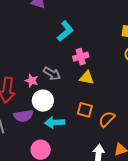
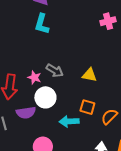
cyan L-shape: (65, 31) -> (42, 24), moved, turned 145
pink cross: (81, 57) -> (108, 21), moved
cyan arrow: (55, 123) -> (69, 121), moved

